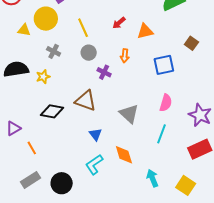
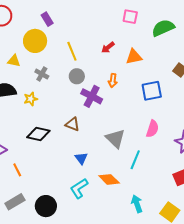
yellow triangle: (24, 30) -> (14, 61), moved
purple cross: (104, 72) -> (92, 96), size x1.5
brown triangle: (86, 101) -> (72, 124), size x0.7
cyan line: (161, 134) -> (135, 160), moved
orange diamond: (124, 155) -> (109, 179), turned -30

